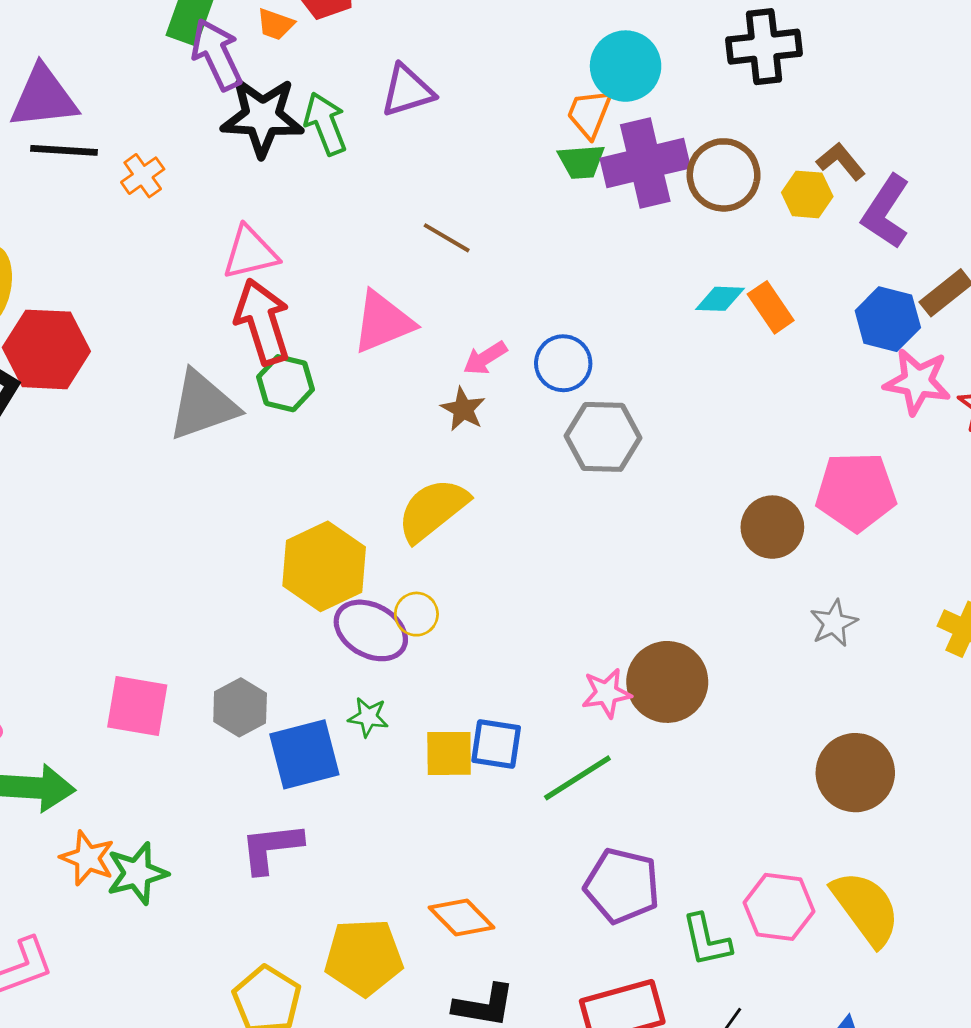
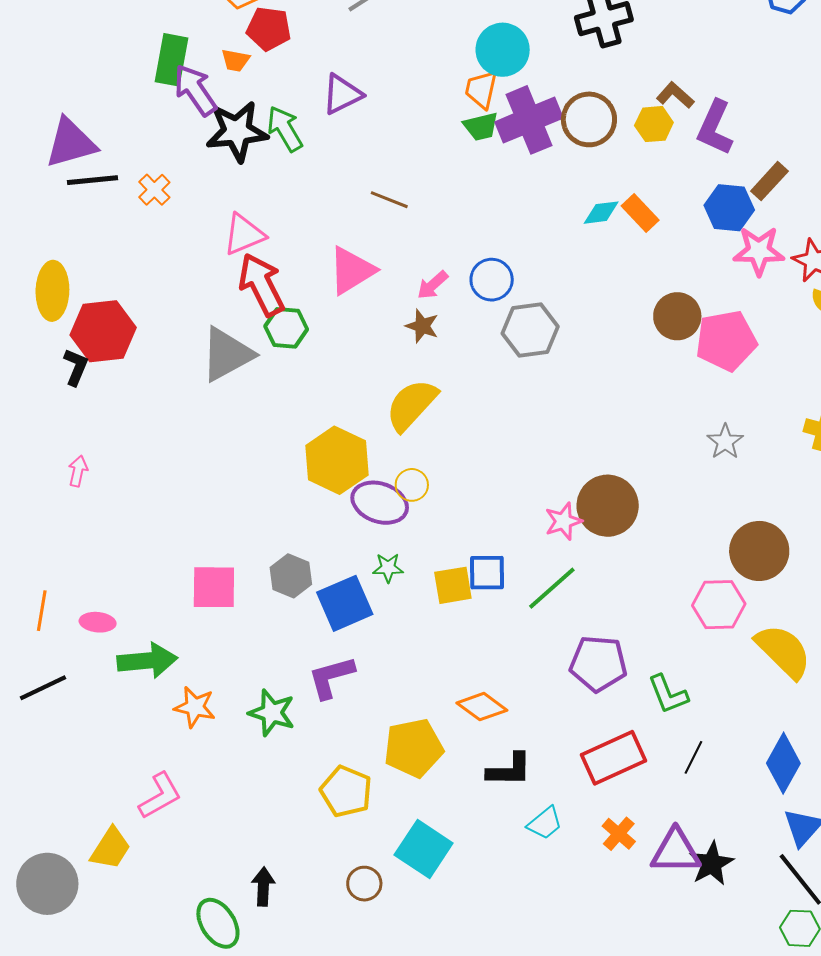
brown circle: (772, 527) -> (677, 316), moved
green star: (137, 873) -> (272, 713), moved, turned -30
pink hexagon: (779, 907) -> (719, 605), moved

